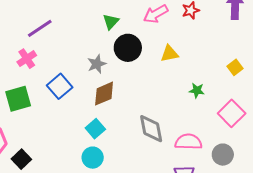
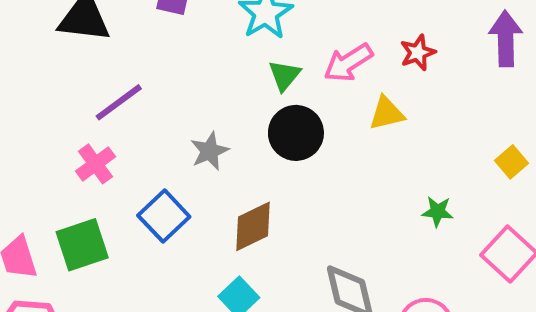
green triangle: (111, 22) -> (285, 75), moved
yellow triangle: (169, 54) -> (387, 113), moved
gray star: (97, 64) -> (209, 151), moved

